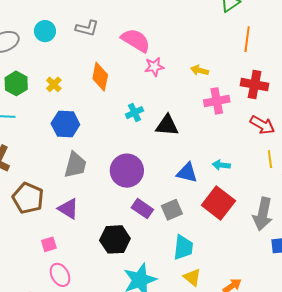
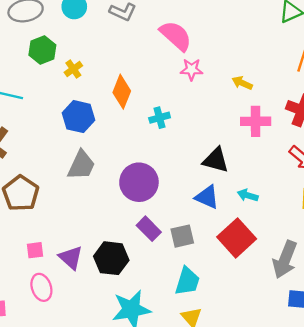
orange diamond: (100, 77) -> (122, 92), moved
green hexagon: (16, 83) -> (42, 50), moved
black triangle: (167, 125) -> (216, 160), moved
purple triangle: (68, 209) -> (71, 258), moved

